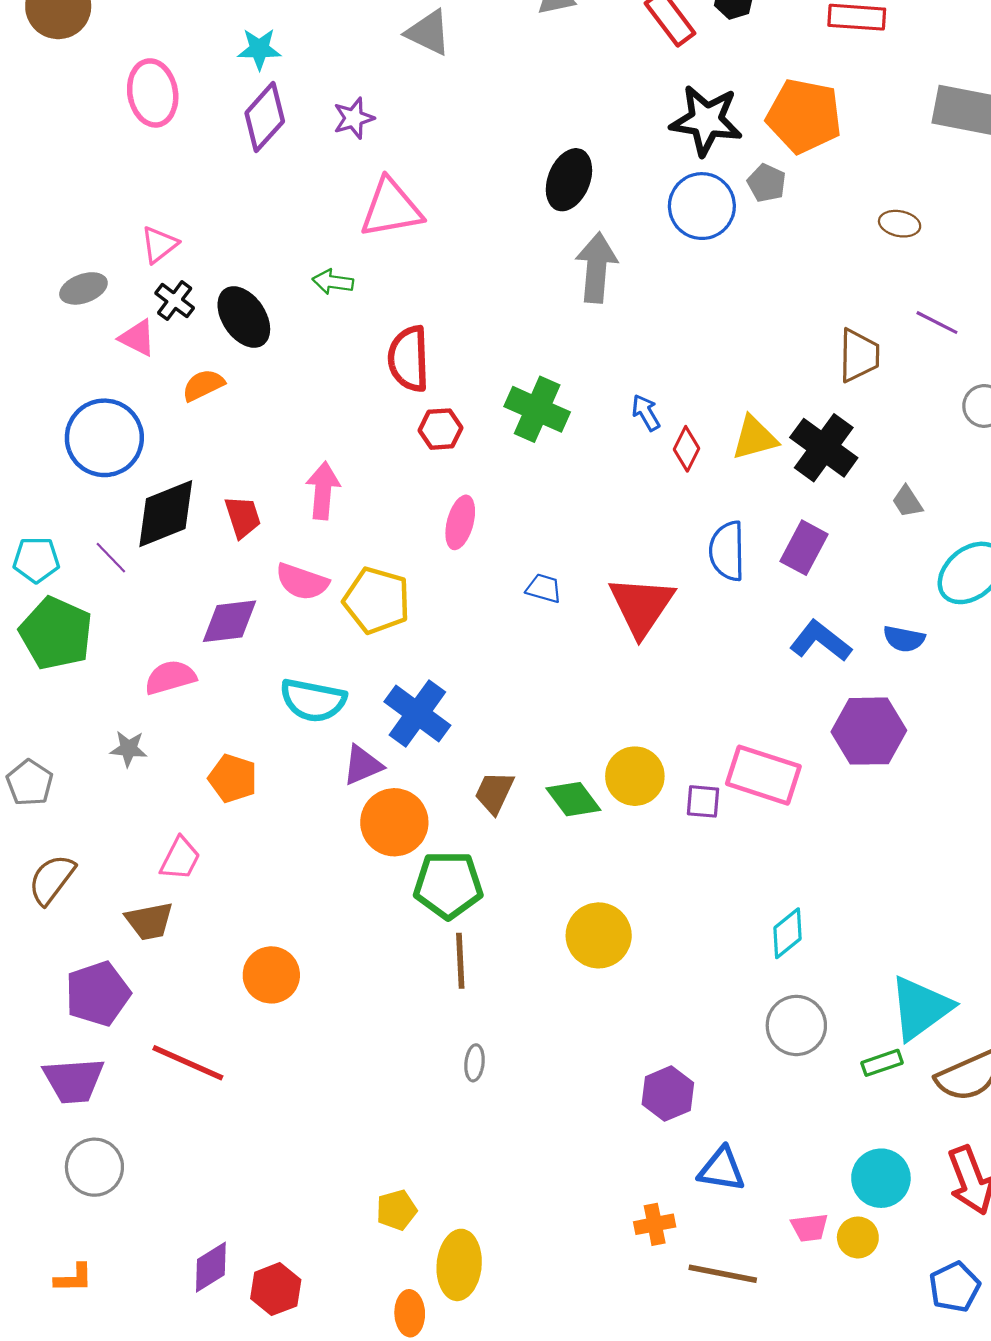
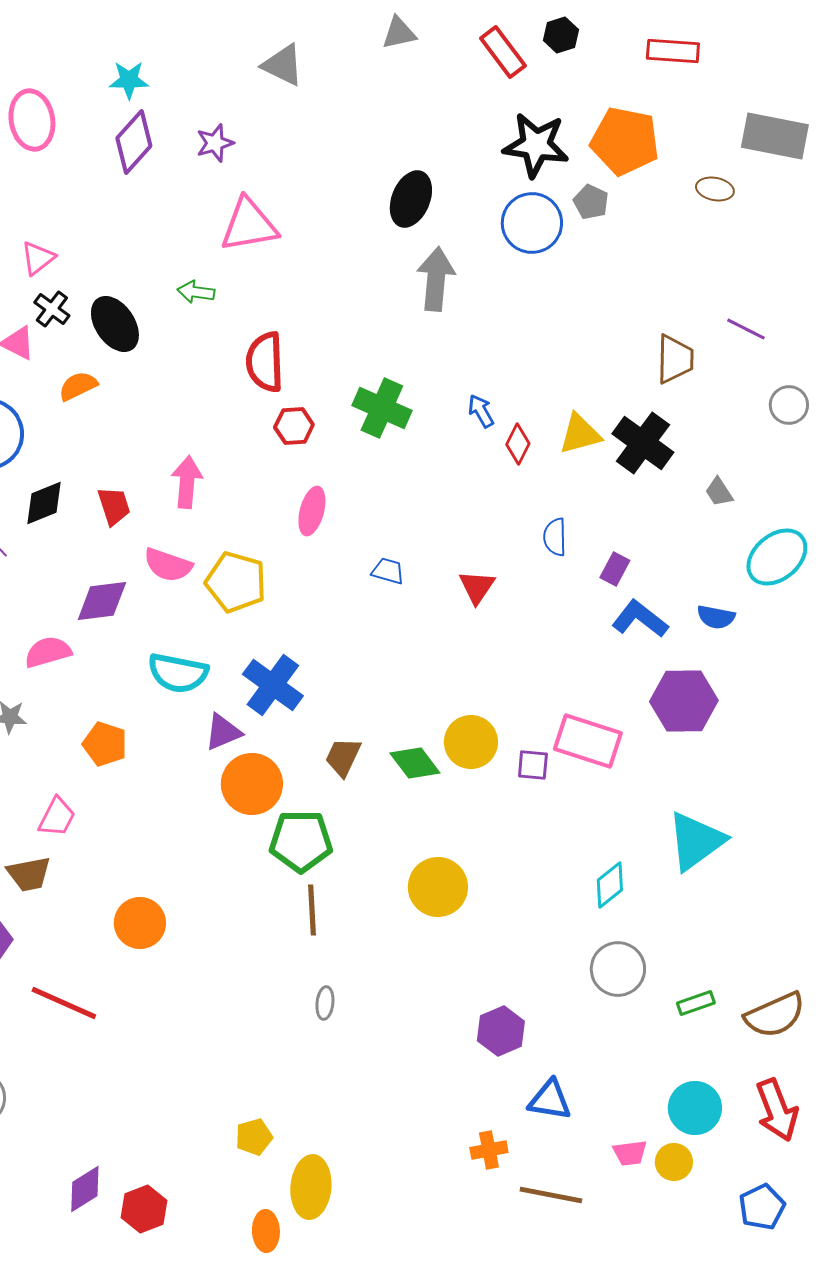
brown ellipse: (900, 224) -> (715, 189), moved
black diamond: (166, 514) -> (44, 503), size x0.7
purple rectangle: (804, 548) -> (615, 569), moved, size x0.7
blue semicircle: (727, 551) -> (555, 537), size x0.7
red triangle: (641, 606) -> (477, 587), size x0.6
cyan triangle: (920, 1008) -> (696, 841), moved

